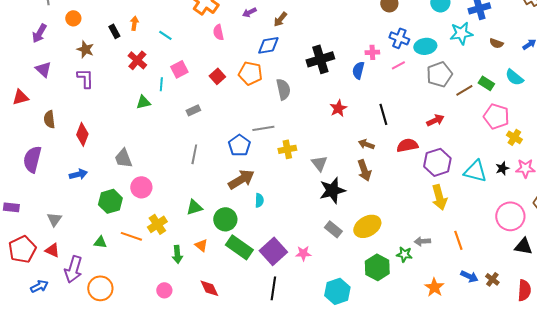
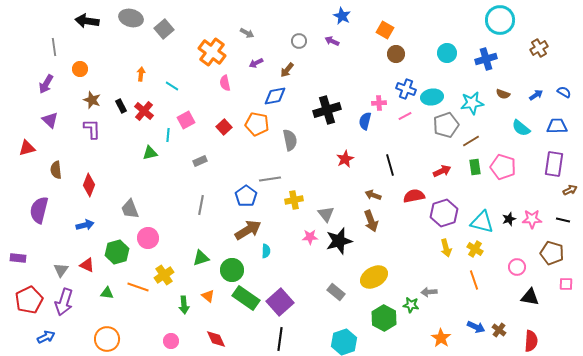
black rectangle: (114, 31) -> (121, 106), moved
cyan star: (461, 33) -> (472, 103), moved
green rectangle: (486, 83) -> (475, 167), moved, turned 49
yellow cross: (514, 137) -> (475, 249), moved
yellow arrow: (439, 197) -> (446, 248), size x0.7
pink circle: (510, 216) -> (517, 267), size x0.6
gray rectangle: (333, 229) -> (336, 292), moved
orange line: (458, 240) -> (474, 280), moved
red triangle: (52, 250) -> (87, 265), moved
pink star: (303, 253) -> (310, 237), moved
purple arrow: (73, 269) -> (64, 302), moved

